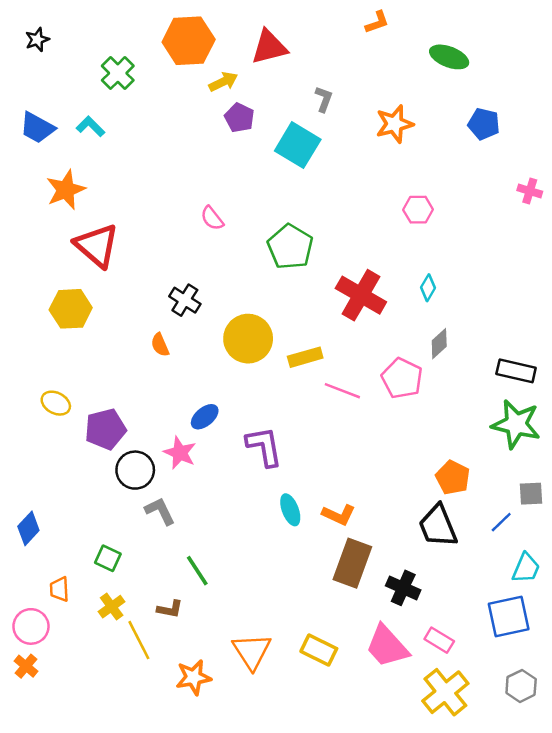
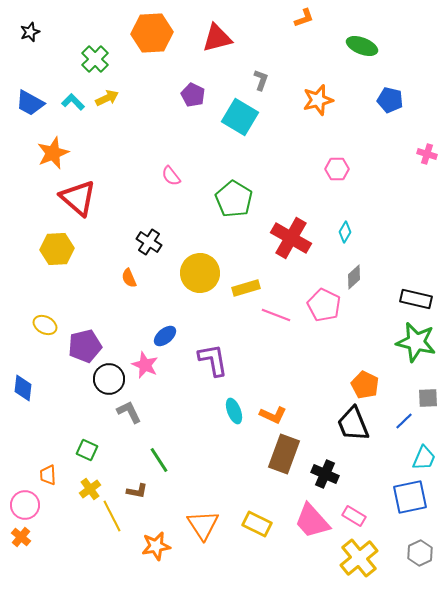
yellow arrow: (223, 82) -> (107, 98), moved
blue diamond: (28, 528) -> (23, 388), moved, turned -36

